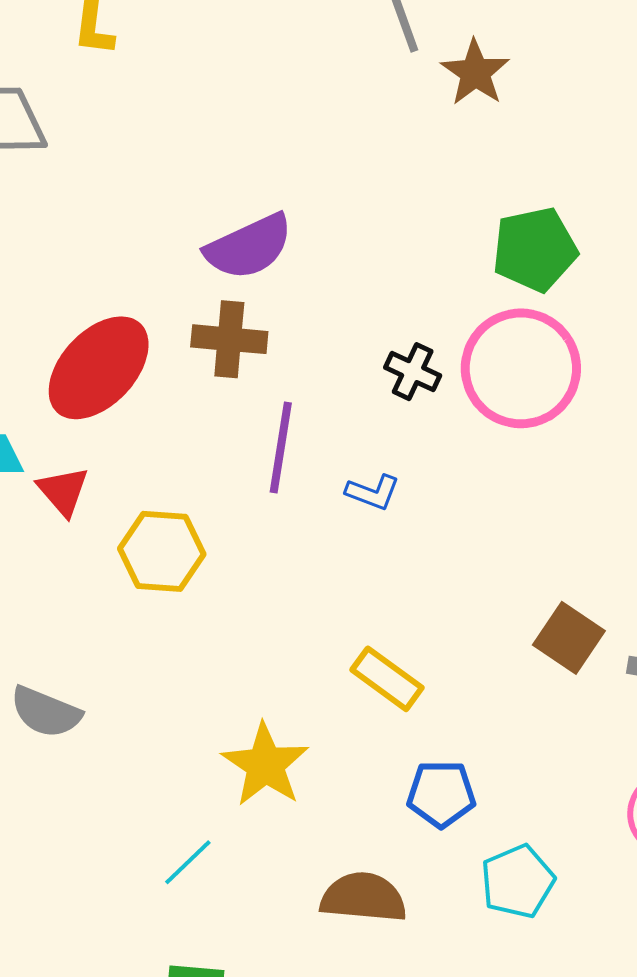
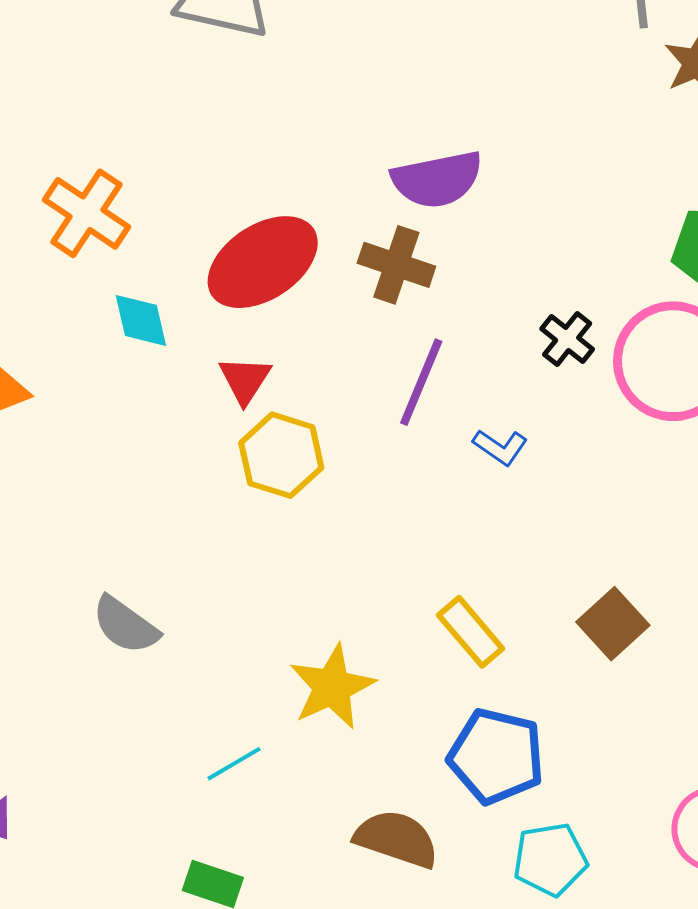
red triangle: (63, 491) -> (245, 380), moved
brown square: (569, 638) -> (613, 624), moved
gray semicircle: (46, 712) -> (125, 625), moved
blue pentagon: (441, 794) -> (496, 756), size x1.4

